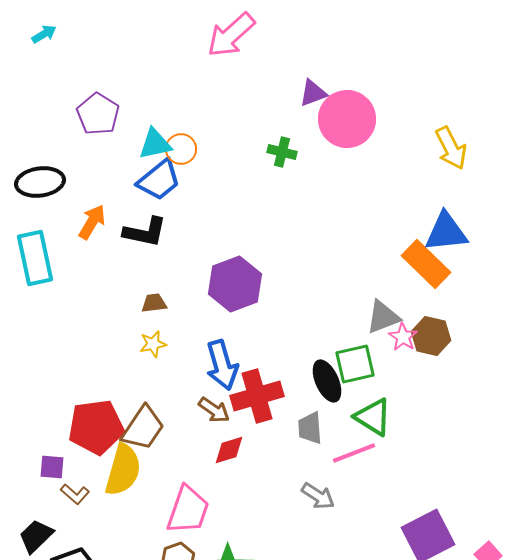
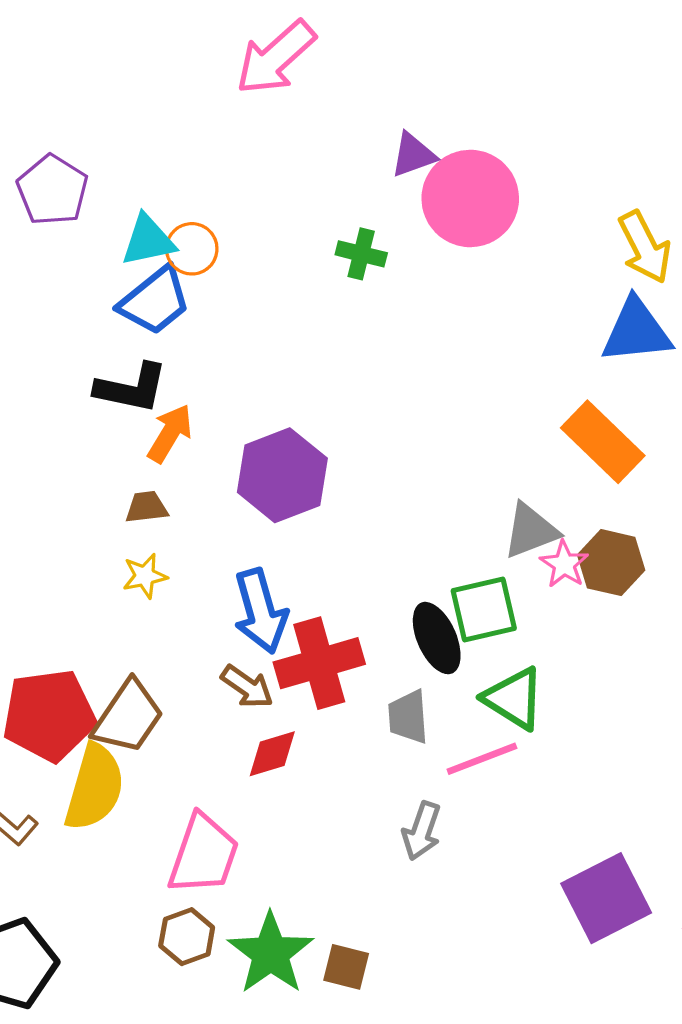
orange arrow: (92, 222) -> (170, 433), moved
blue triangle: (446, 232) -> (636, 331), moved
gray arrow: (318, 496) -> (422, 831), turned 76

